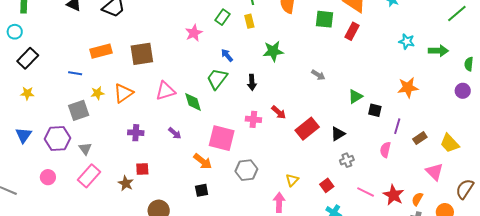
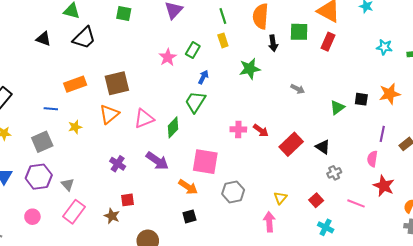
green rectangle: (222, 17) -> (193, 50), moved
blue arrow: (227, 55) -> (203, 77), turned 72
black arrow: (252, 82) -> (273, 43), moved
orange triangle: (123, 93) -> (109, 114), moved
green diamond: (193, 102) -> (173, 127), turned 65
gray square: (79, 110) -> (42, 142), moved
black square: (375, 110) -> (361, 99), moved
pink cross: (253, 119) -> (238, 129), moved
purple cross: (136, 133) -> (118, 164), turned 35
purple arrow: (175, 133) -> (157, 161), size x1.6
black triangle: (338, 134) -> (323, 147), turned -49
red star: (393, 195) -> (384, 186), moved

